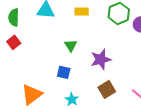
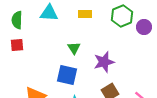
red square: (14, 42) -> (17, 45), turned 32
blue square: (64, 72) -> (67, 75), size x1.5

